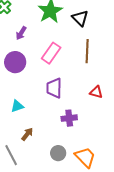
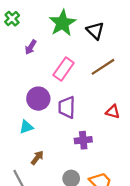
brown line: (87, 51) -> (103, 67), turned 55
purple circle: (15, 62) -> (38, 99), moved

